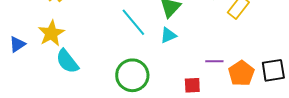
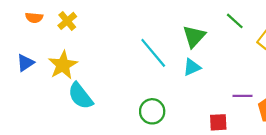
blue triangle: (17, 44) -> (25, 63), moved
green circle: (132, 75) -> (152, 111), size x0.7

